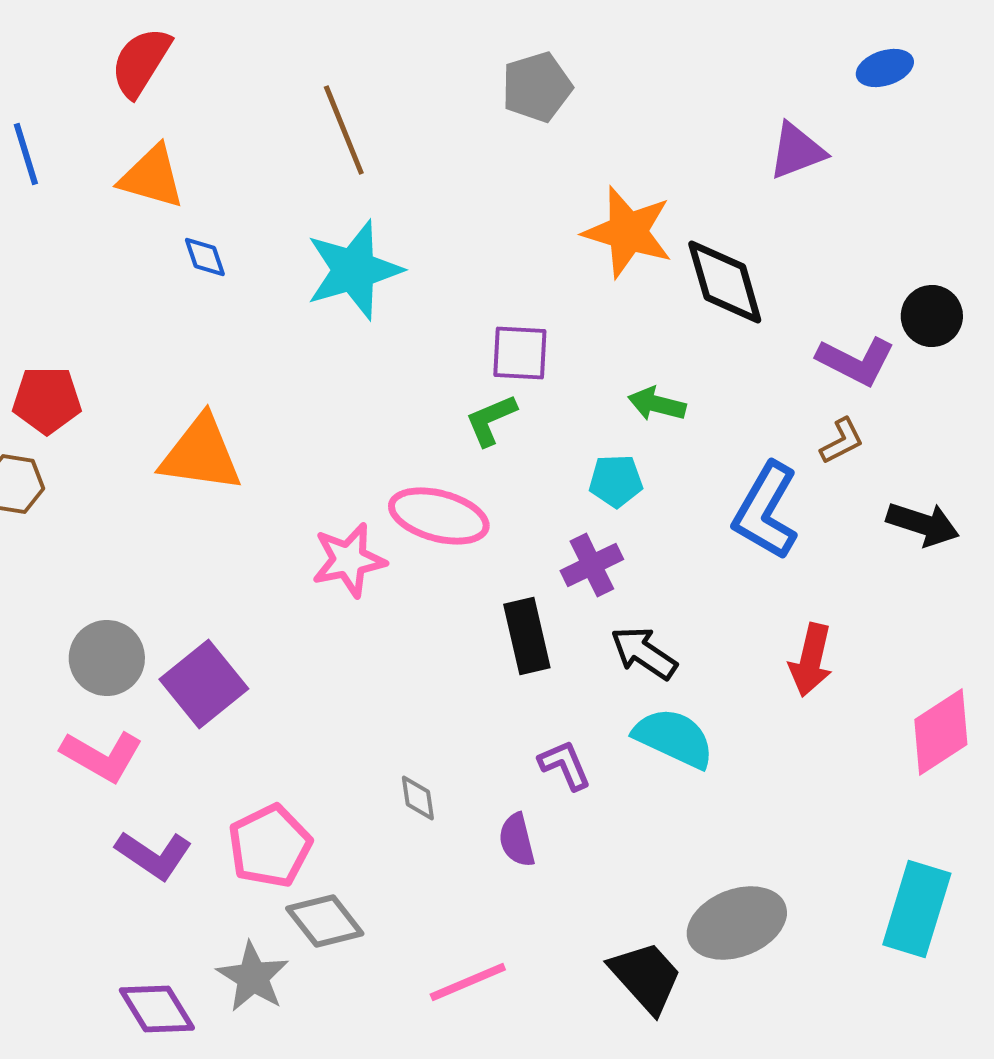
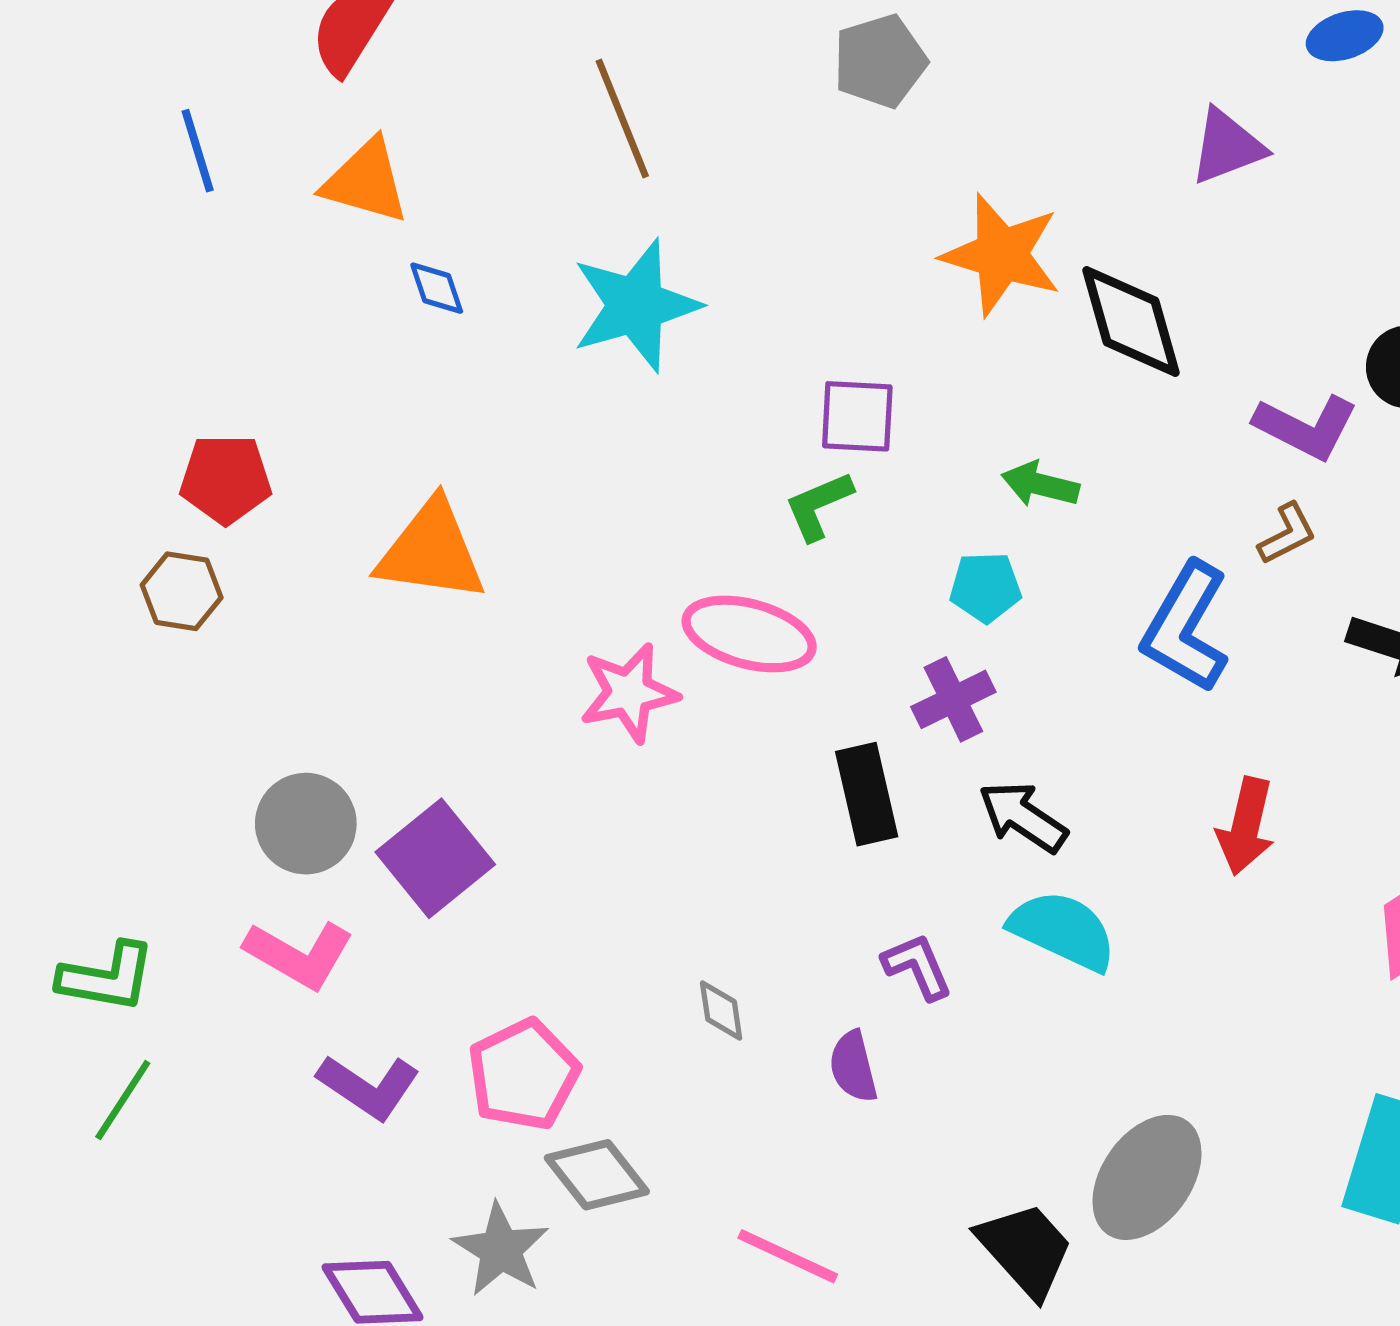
gray ellipse: (737, 923) -> (1147, 1177), turned -34
pink line: (468, 982) -> (788, 1256), turned 48

